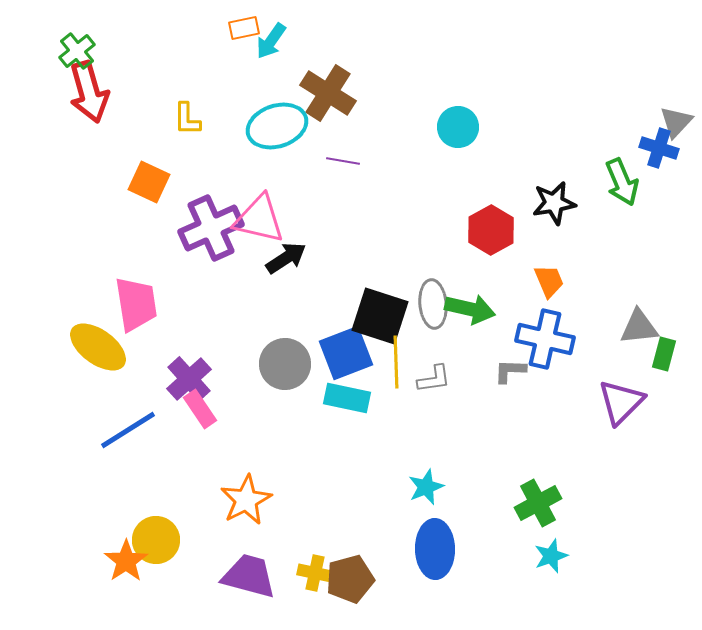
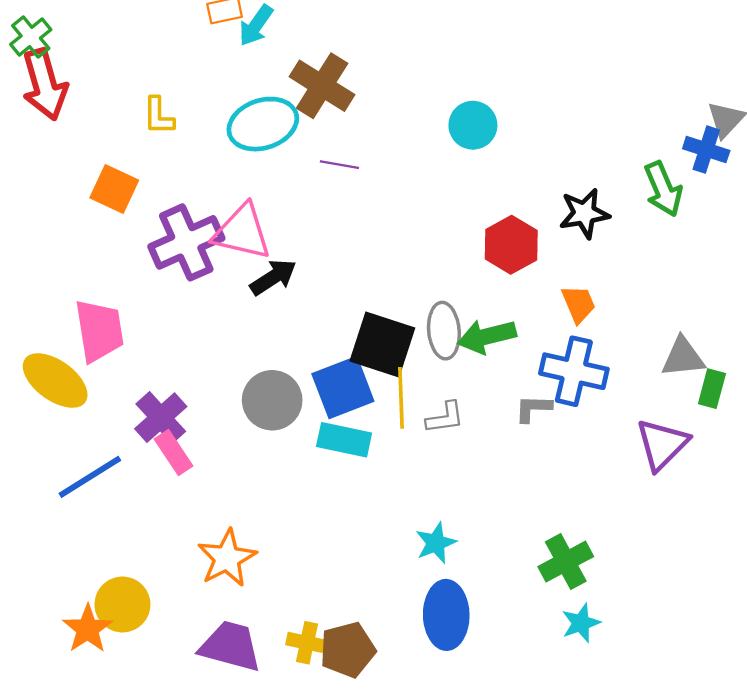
green arrow: (470, 309) -> (487, 336), turned 153

